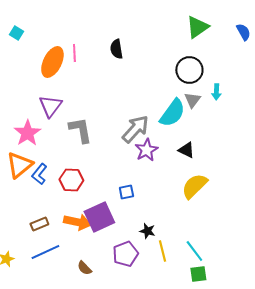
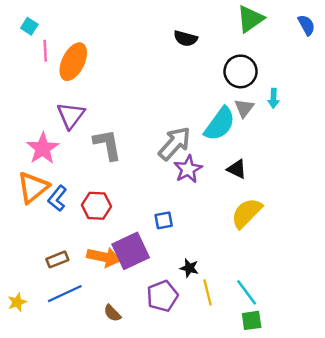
black semicircle: (116, 49) -> (186, 38), moved, turned -66
pink line: (74, 53) -> (45, 51), moved

